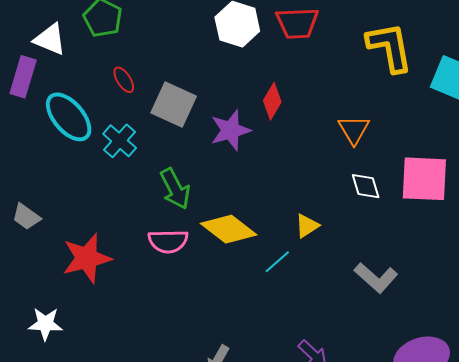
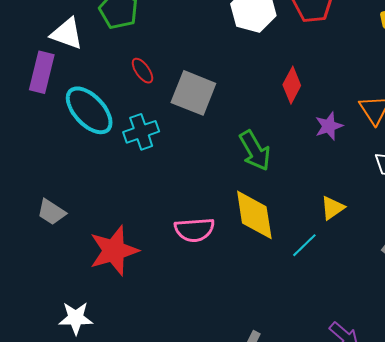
purple star: (230, 130) -> (329, 126), moved, size x0.7
cyan cross: (120, 141) -> (141, 132), turned 32
green arrow: (175, 189) -> (255, 151), moved
yellow diamond: (229, 229) -> (254, 215), turned 46

